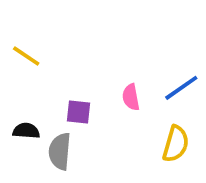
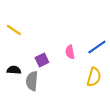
purple square: (79, 112) -> (42, 60), turned -32

